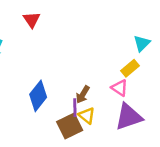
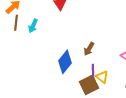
brown arrow: (83, 94) -> (89, 49), moved

